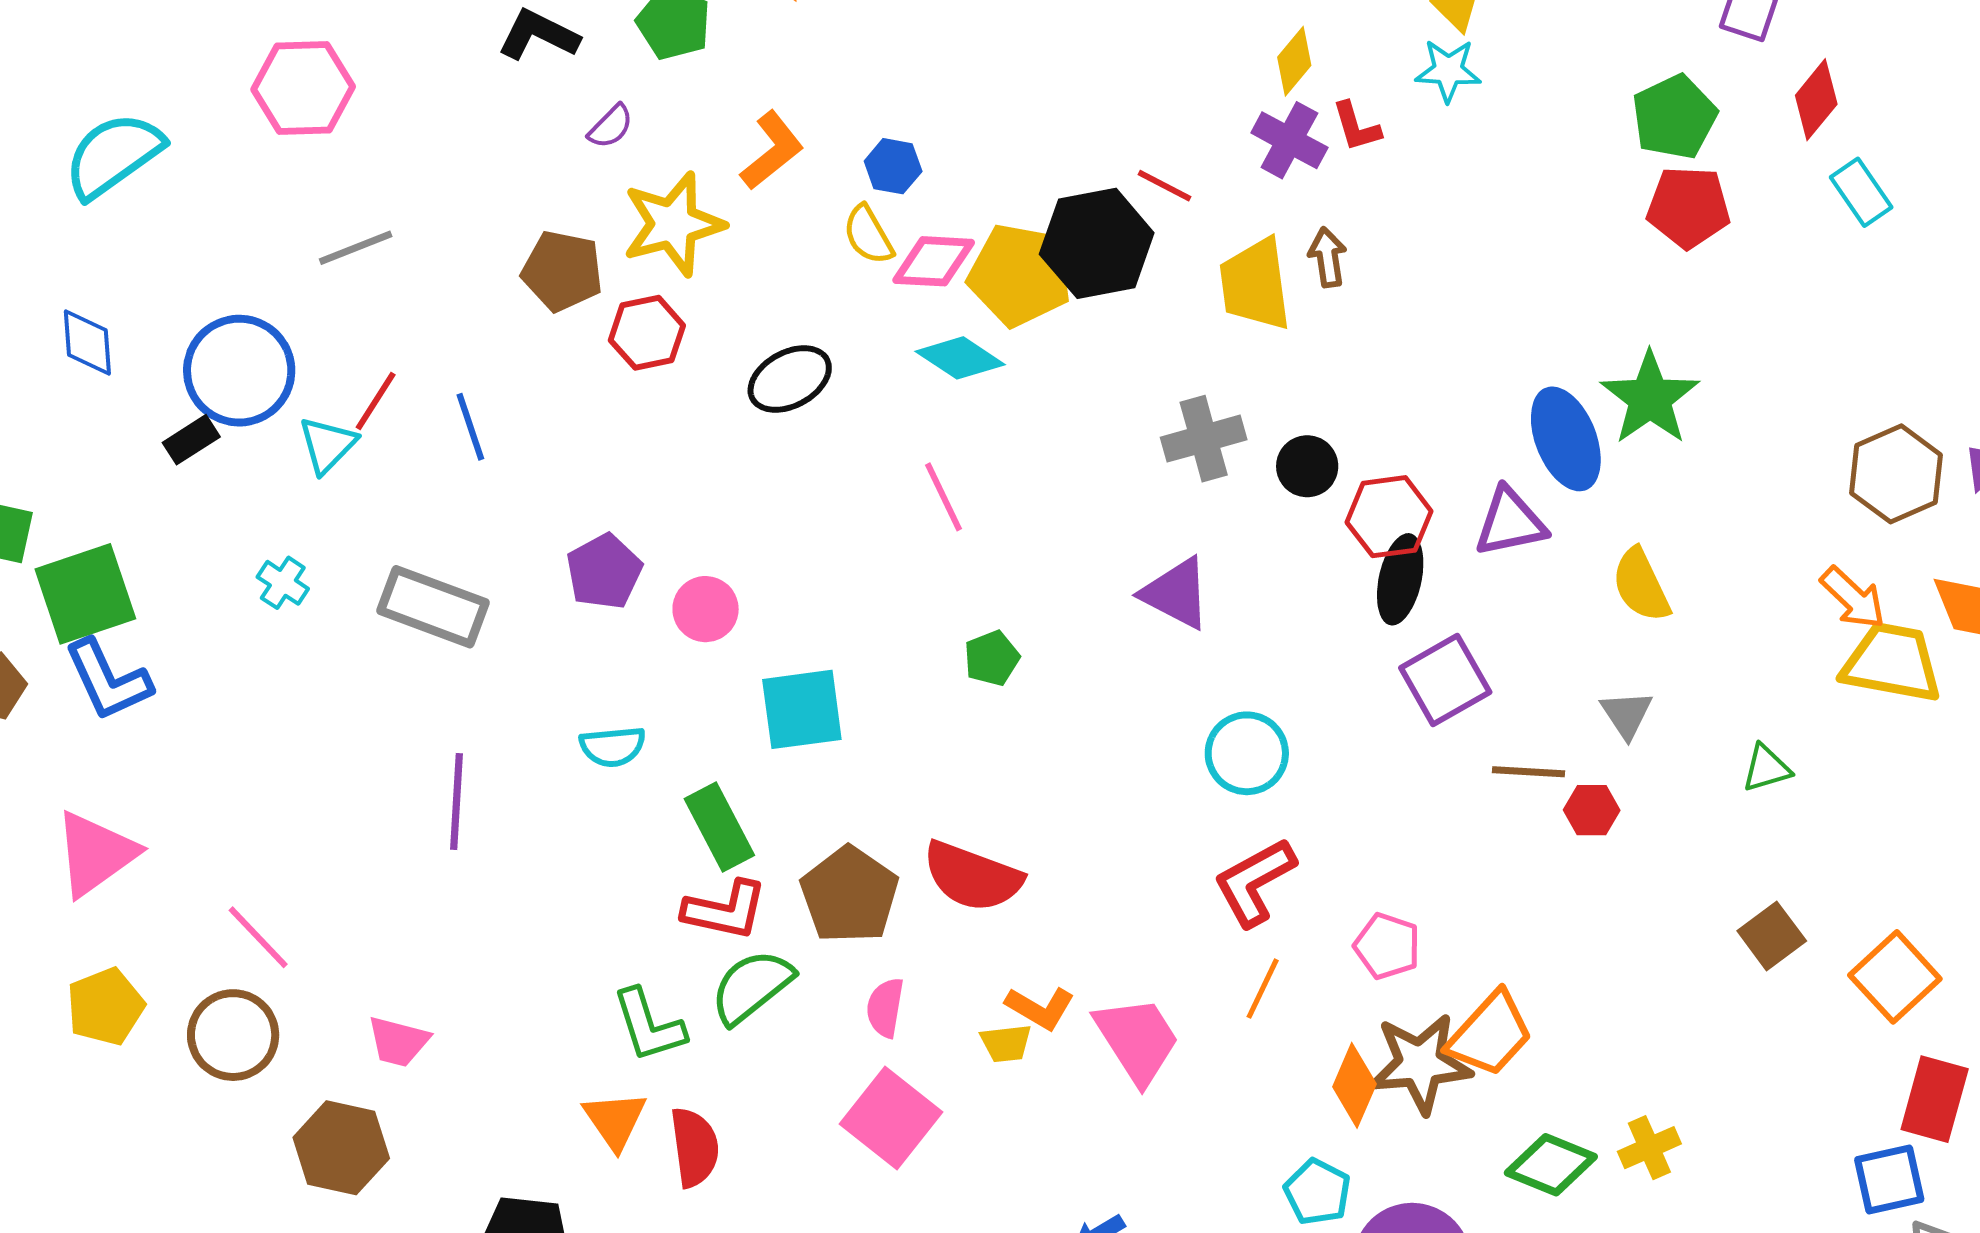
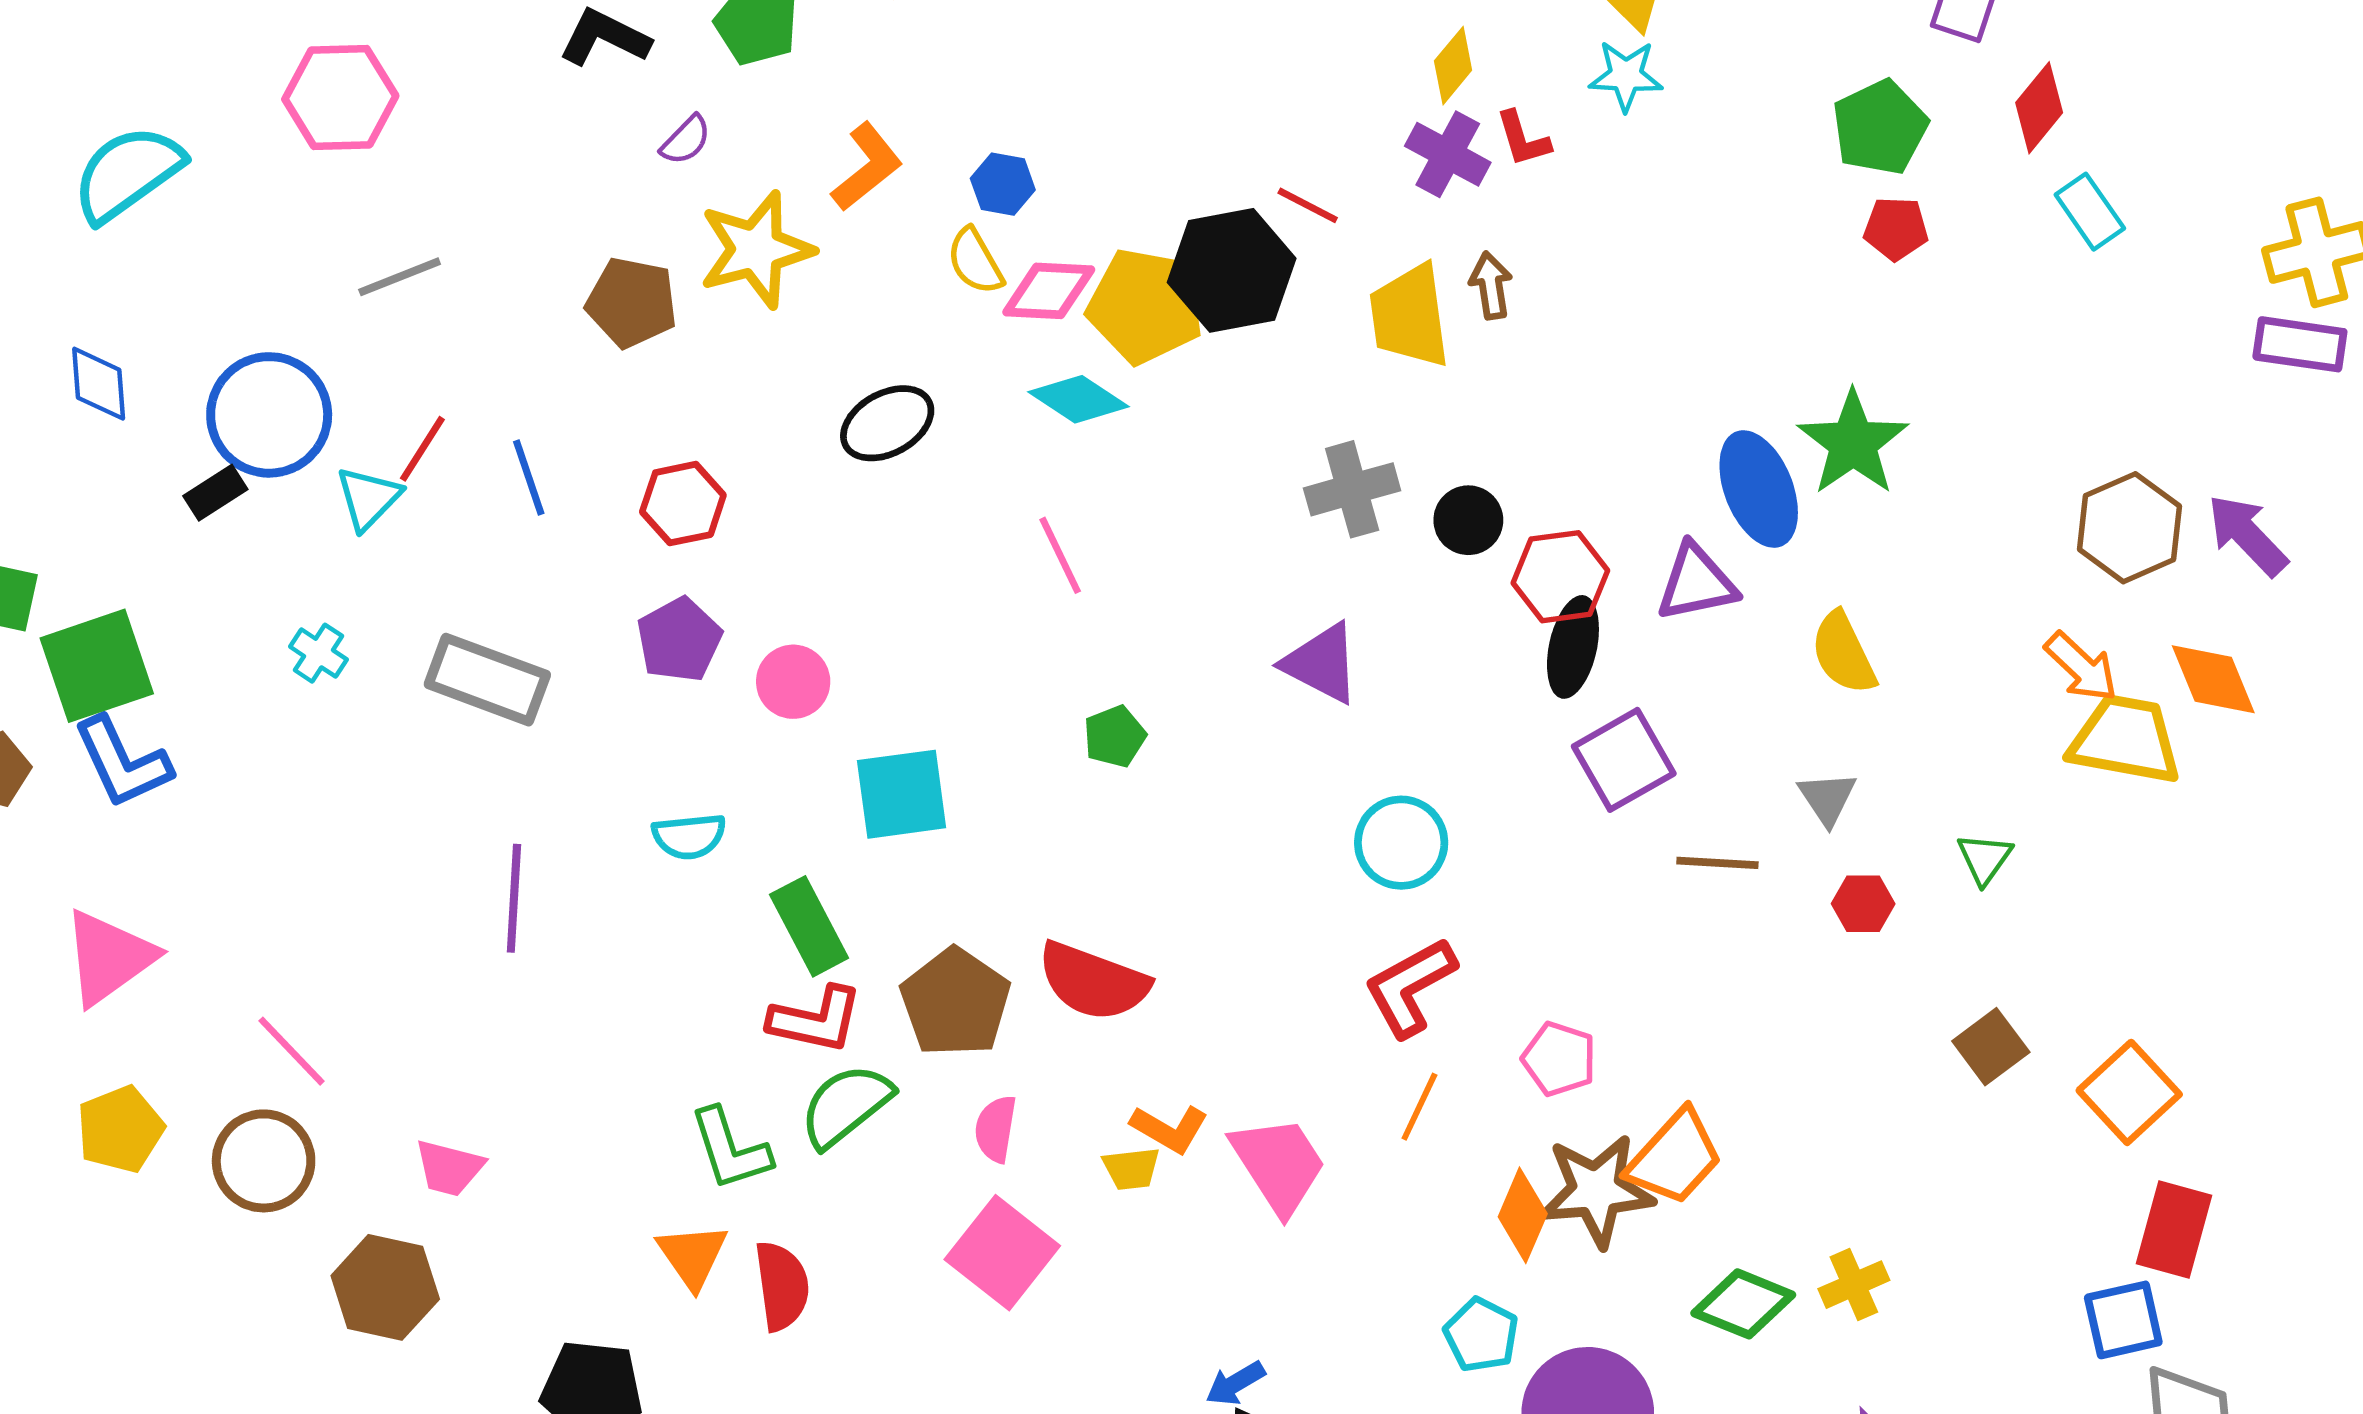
red pentagon: (1688, 207) -> (1896, 229), size x0.7
red hexagon: (647, 333) -> (683, 504), moved
green triangle: (1766, 768) -> (1984, 858), turned -38
red hexagon: (1592, 810) -> (1863, 904), moved

